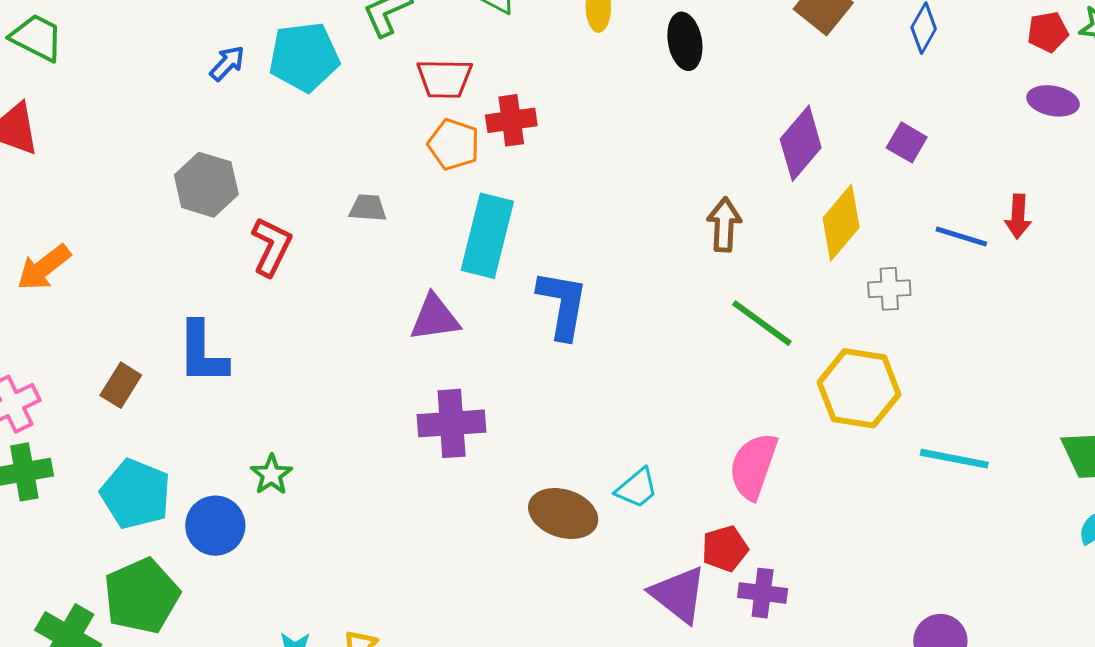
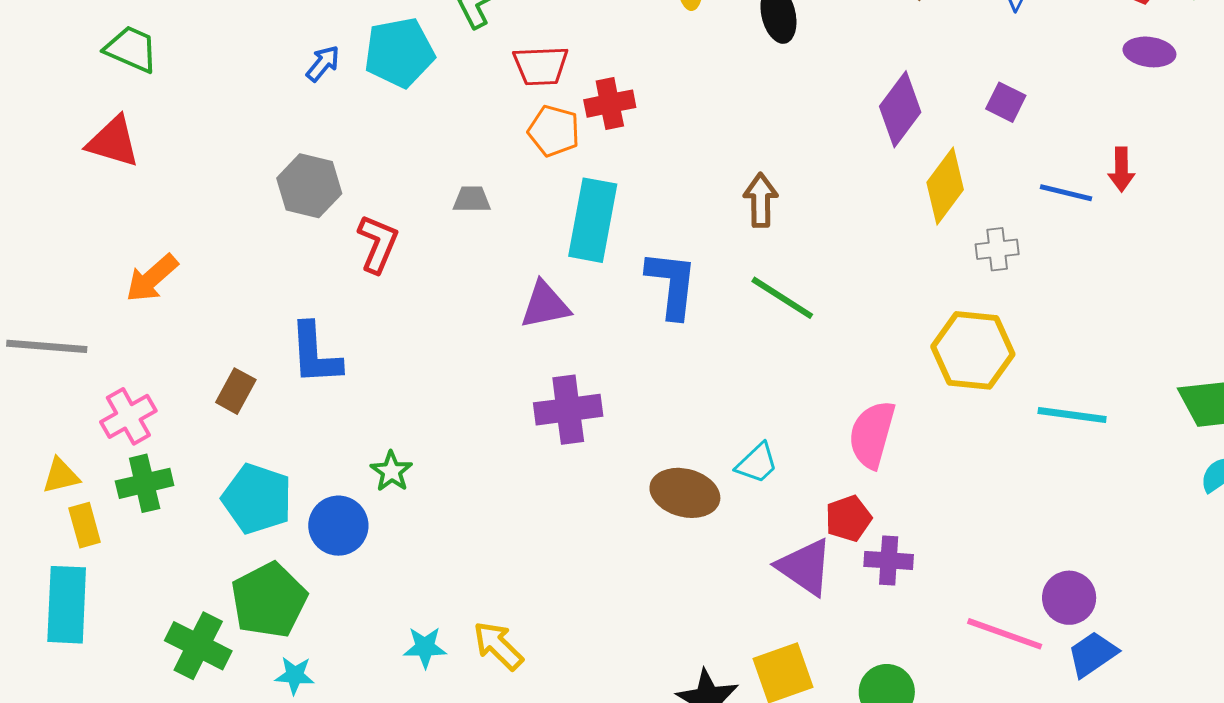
brown arrow: (724, 225) -> (761, 200), moved
green line: (762, 323) -> (782, 298), moved

